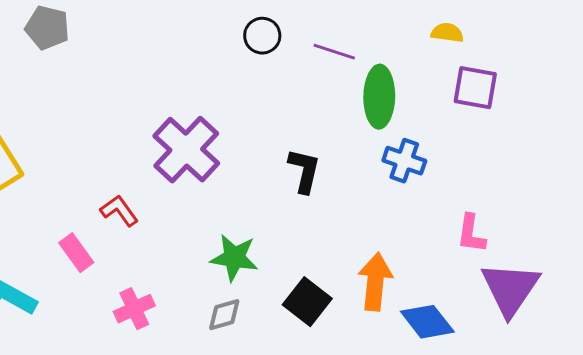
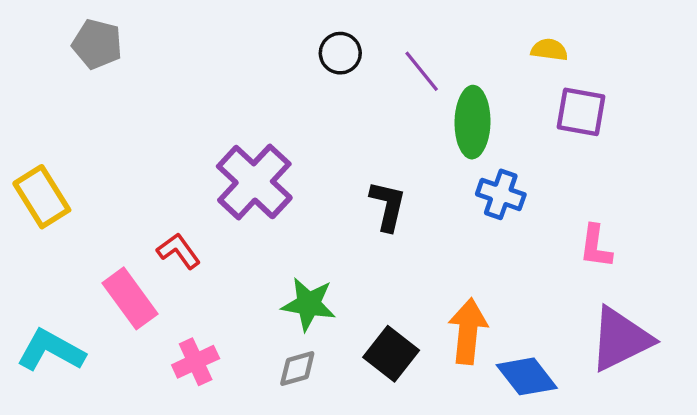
purple line: (334, 52) -> (422, 71), turned 33
pink L-shape: (471, 234) -> (596, 246), moved
pink rectangle: (76, 253) -> (130, 298), size x1.4
purple triangle: (510, 289) -> (621, 339), turned 30

